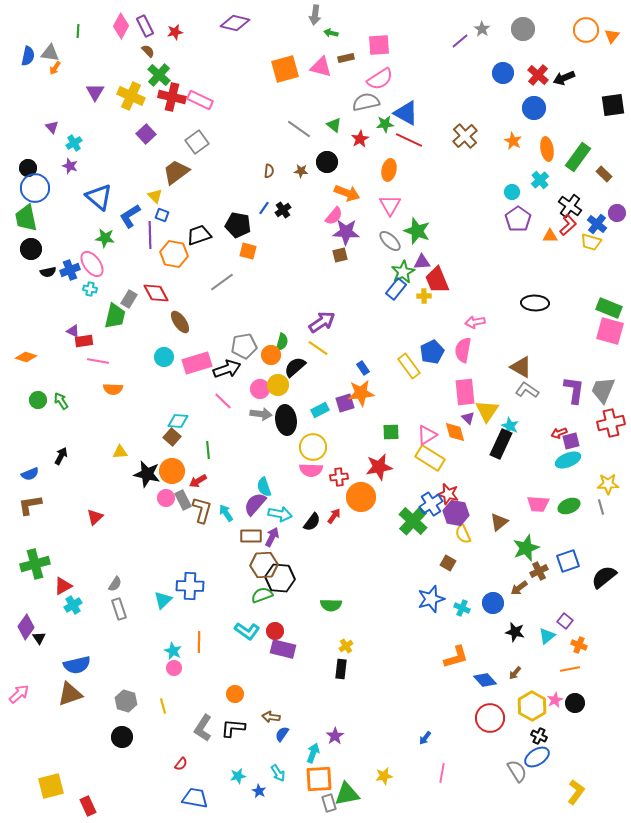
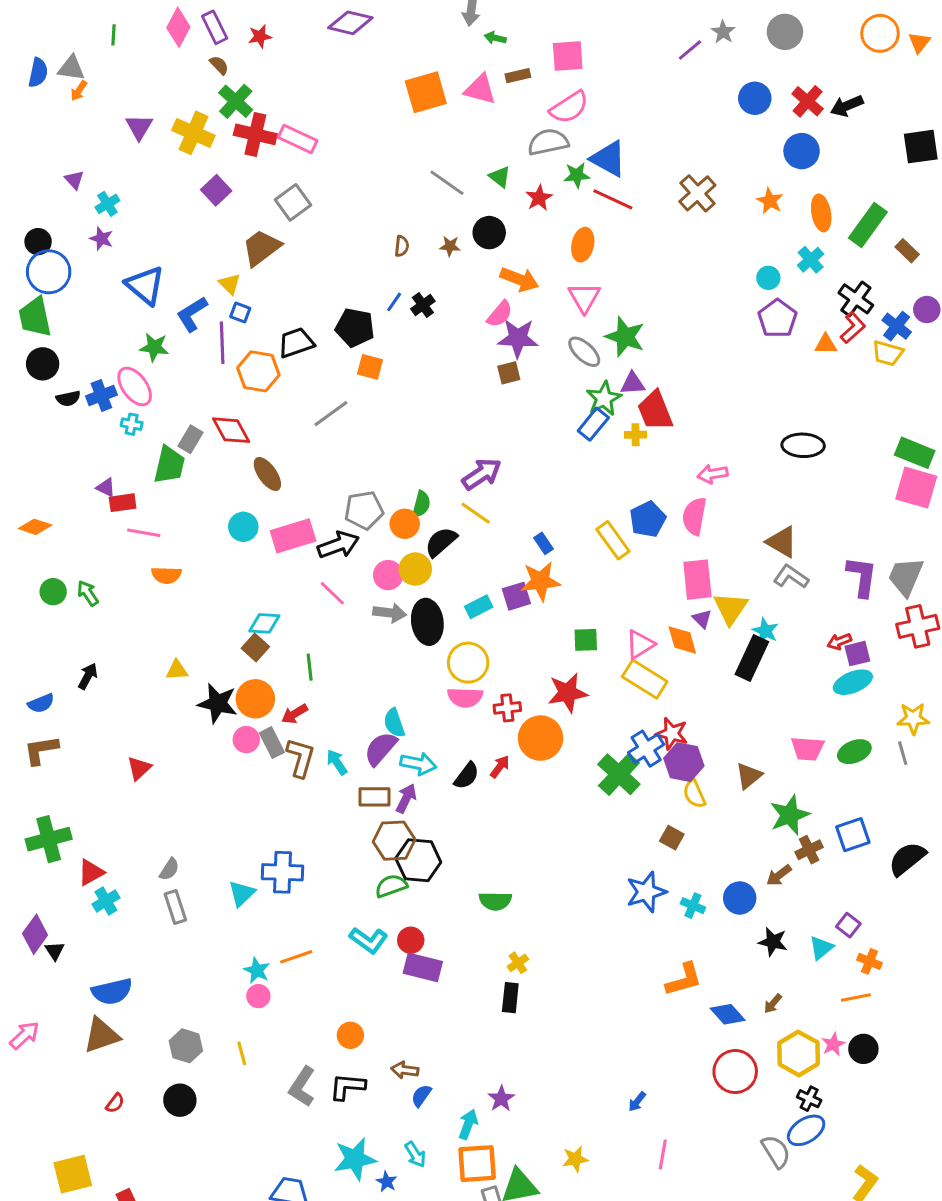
orange line: (199, 642) -> (296, 957), turned 70
red semicircle: (181, 764) -> (115, 1103), moved
cyan star: (238, 776) -> (355, 1159), size x1.8

